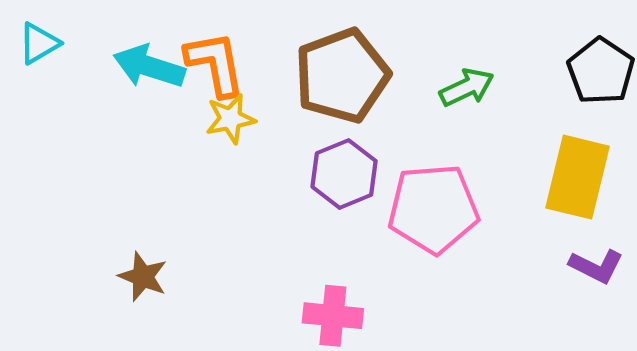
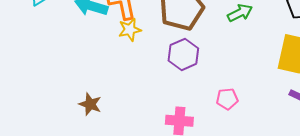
pink pentagon: (433, 209) -> (227, 99), moved, size x0.5

